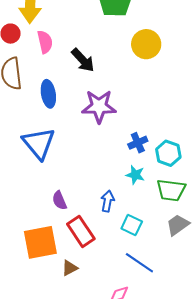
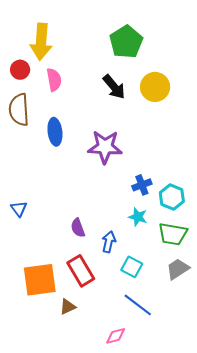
black arrow: (83, 60) -> (114, 87), moved
blue triangle: (39, 143) -> (19, 209), moved, size x0.5
purple semicircle: (59, 200) -> (78, 228), moved

